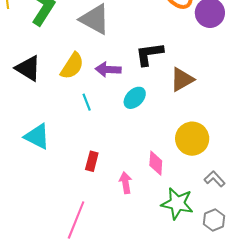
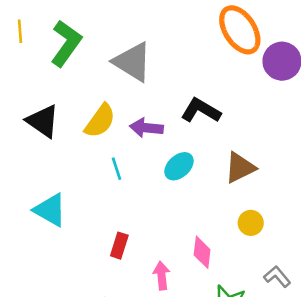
black L-shape: (149, 54) -> (201, 110), turned 36
brown triangle: (182, 79) -> (240, 168), moved
yellow circle: (192, 139) -> (251, 223), size x0.6

